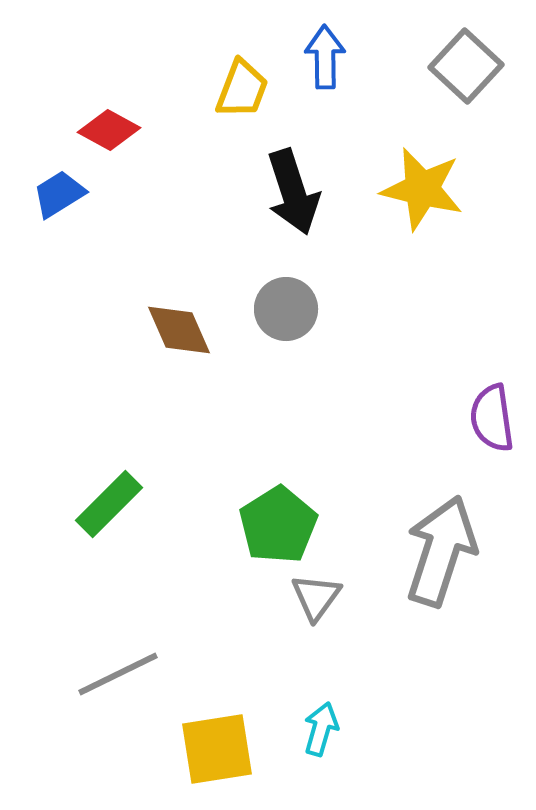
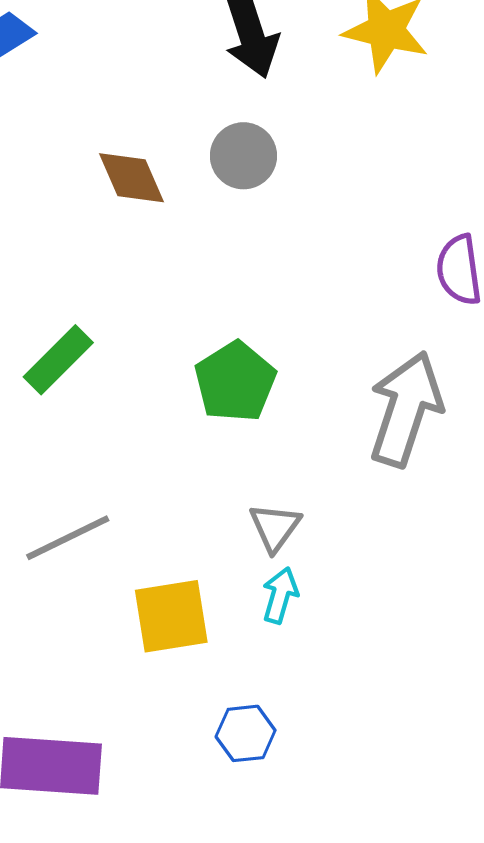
gray triangle: (316, 597) -> (275, 527), moved

